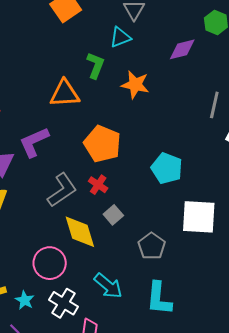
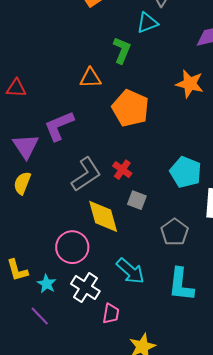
orange star: (135, 85) -> (190, 84), moved
orange triangle: (65, 94) -> (90, 78), size x0.7
orange pentagon: (102, 144) -> (130, 108), moved
cyan pentagon: (167, 168) -> (186, 172), moved
gray square: (113, 215) -> (137, 200), turned -30

